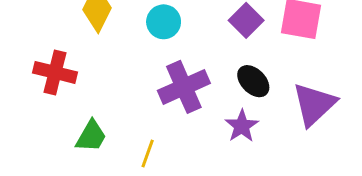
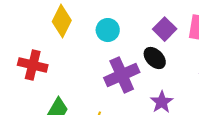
black ellipse: (253, 81) -> (155, 58), moved

